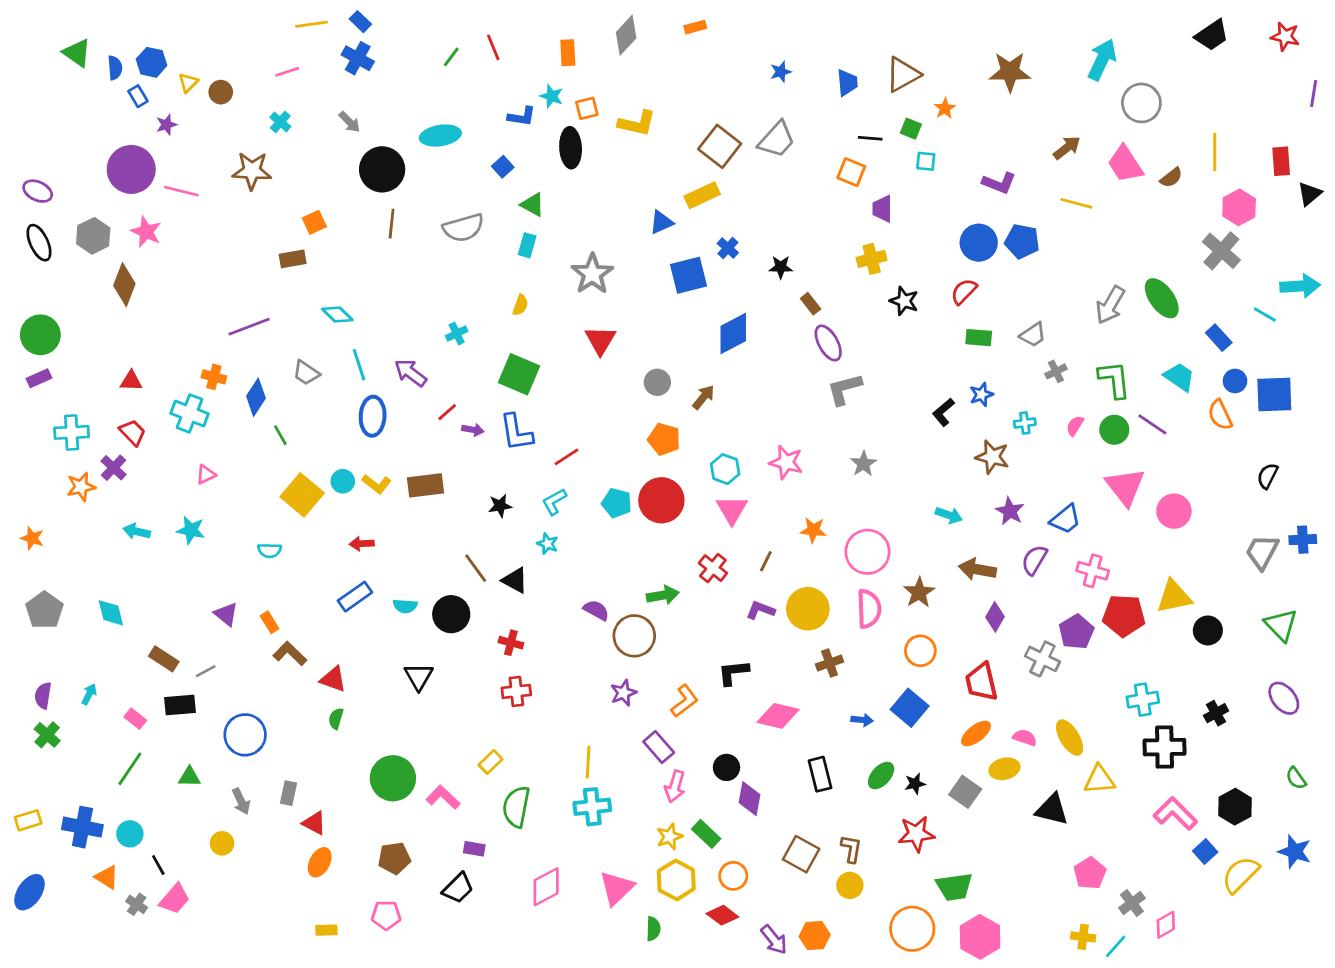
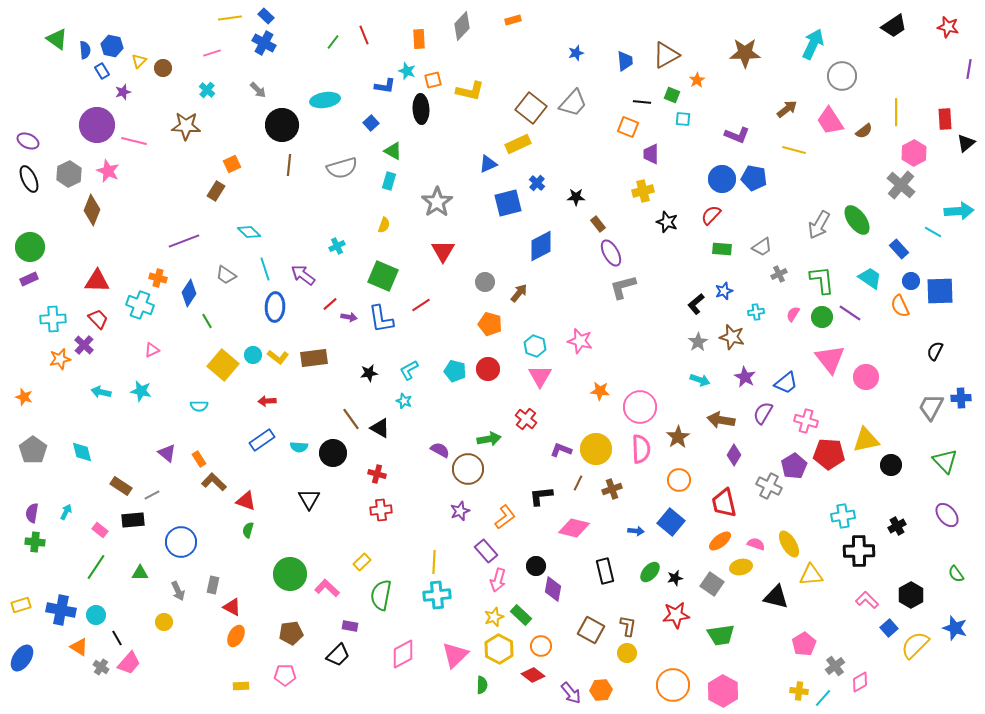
brown rectangle: (293, 259) -> (216, 191), turned -48
red triangle: (131, 381) -> (97, 281), size x1.5
red line: (566, 457) -> (421, 305), moved
gray star: (863, 464) -> (698, 342), moved
red circle: (661, 500) -> (488, 369), size x0.7
brown line: (766, 561) -> (578, 483), moved
green cross: (47, 735) -> (35, 542), turned -36
pink L-shape: (1175, 814) -> (867, 600), size x0.7
green trapezoid: (954, 887) -> (721, 635), moved

